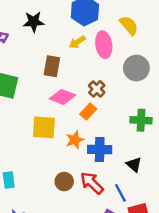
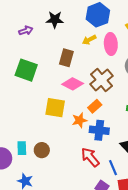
brown cross: (97, 89) -> (102, 80), size x1.6
orange rectangle: (88, 112) -> (95, 106), moved
brown circle: (64, 182) -> (42, 150), moved

